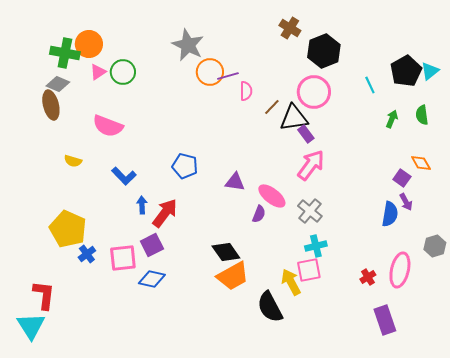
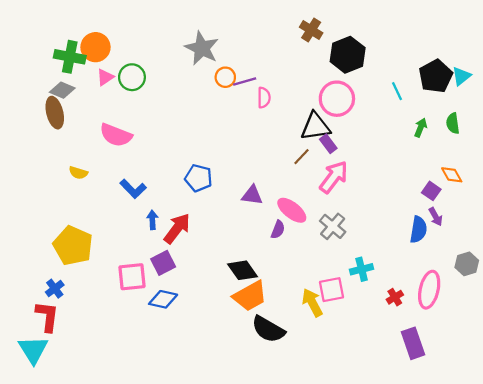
orange circle: (210, 72) -> (225, 77), size x0.7
brown line: (272, 107) -> (301, 157), moved
cyan cross: (316, 246) -> (362, 269), moved
blue cross: (87, 254) -> (55, 289), moved
black semicircle: (270, 307) -> (268, 329), moved, turned -32

